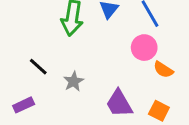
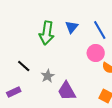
purple trapezoid: (119, 103) -> (67, 91), moved

